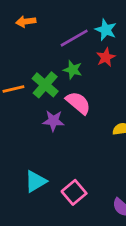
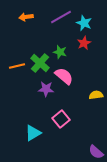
purple line: (74, 38) -> (61, 17), moved
pink square: (74, 192) -> (61, 119), moved

